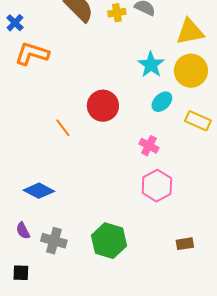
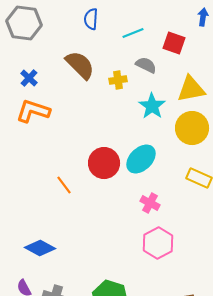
yellow cross: (117, 13) -> (118, 80), moved
blue cross: (15, 23) -> (29, 78), moved
cyan star: (151, 65) -> (152, 106), moved
cyan ellipse: (162, 102) -> (141, 159), moved, size x1.4

